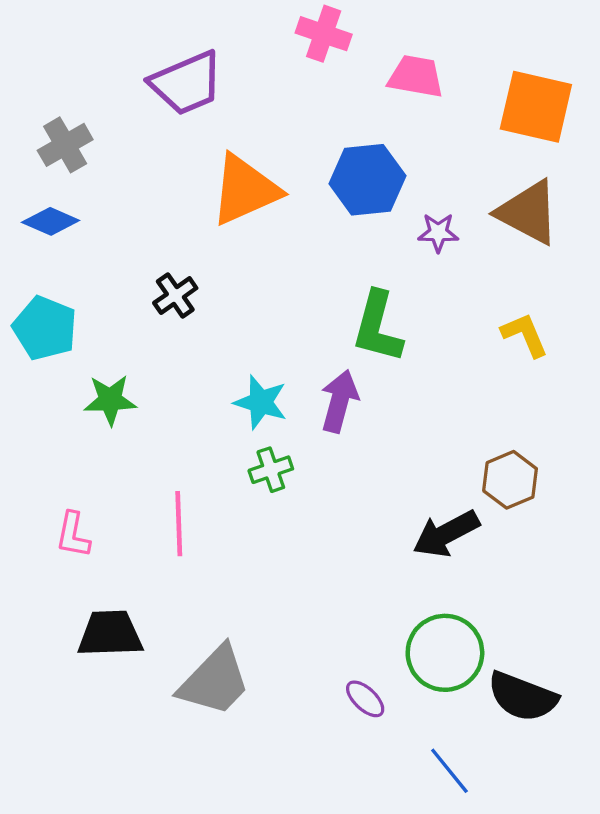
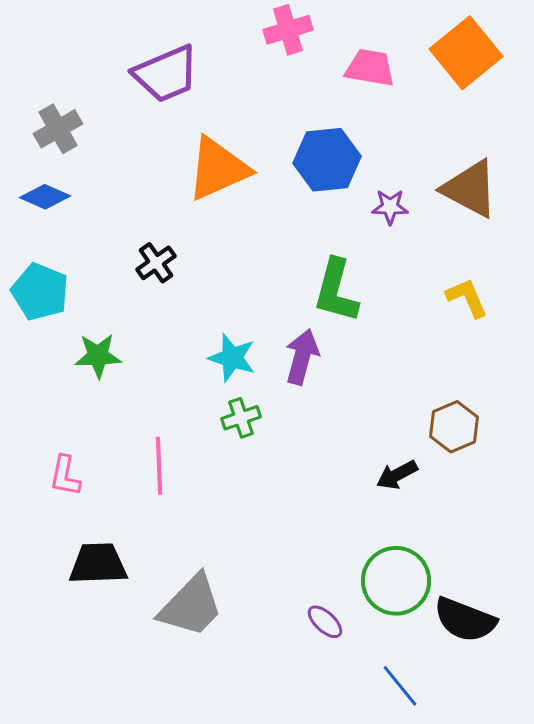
pink cross: (324, 34) -> (288, 30), turned -36
orange square: (536, 107) -> (466, 53), moved, turned 38
black arrow: (446, 534) -> (397, 475), size x0.7

